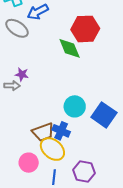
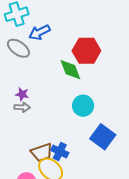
gray arrow: (12, 86) -> (22, 107), moved
cyan circle: (75, 106) -> (83, 106), moved

